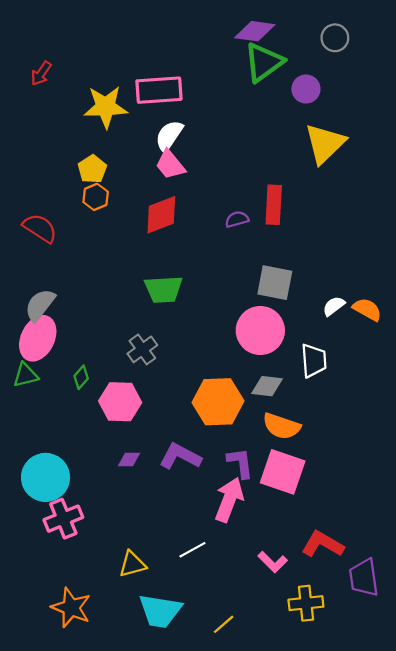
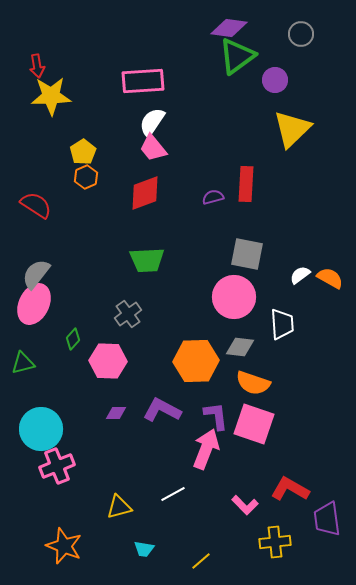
red arrow: (41, 73) -> (37, 66), turned -45
yellow star: (106, 107) -> (51, 96), moved
green triangle: (26, 375) -> (23, 363), moved
cyan trapezoid: (160, 611) -> (144, 549), size x0.5

